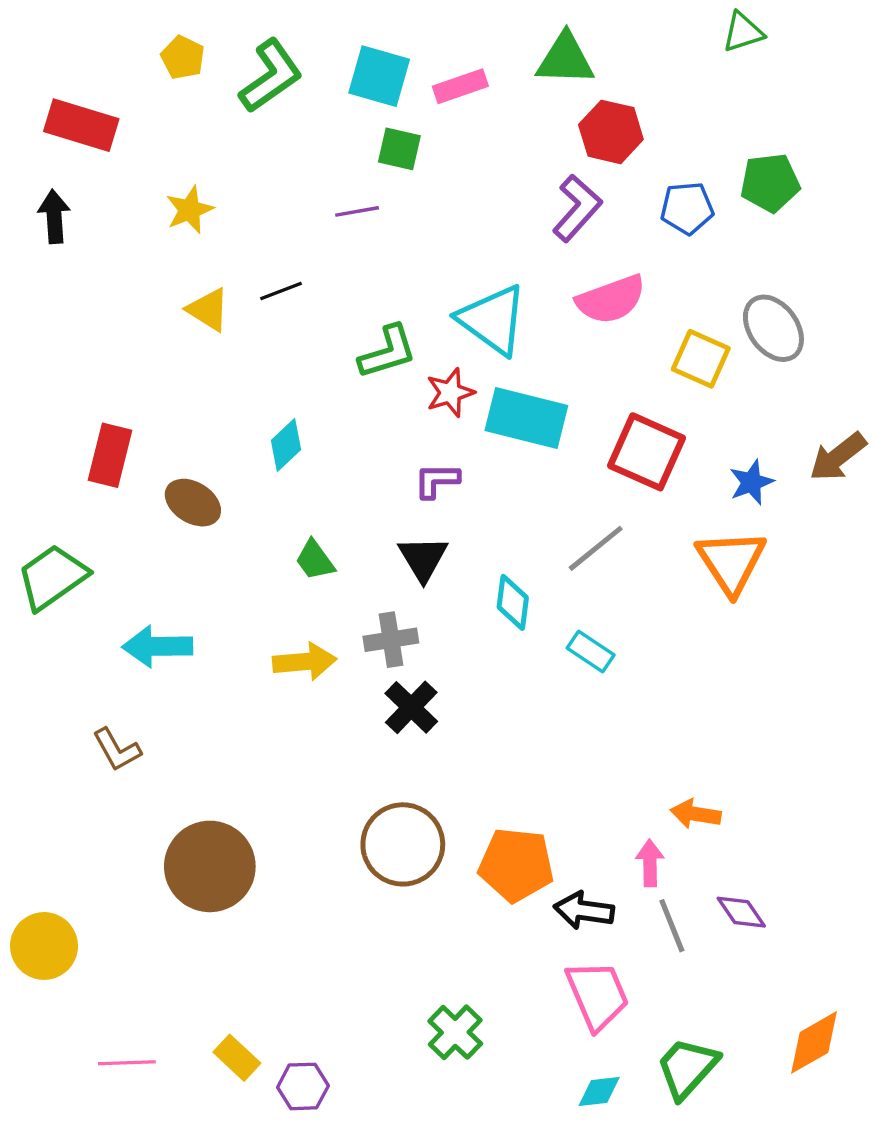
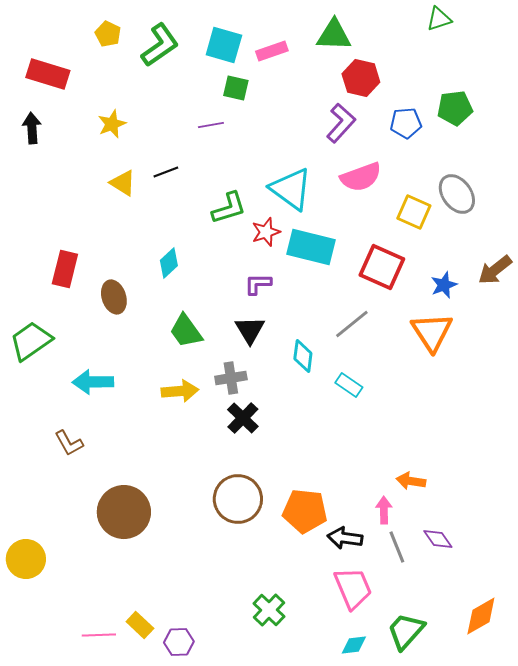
brown ellipse: (193, 503) -> (114, 297), turned 40
green trapezoid: (315, 560) -> (186, 331), size x1.4
pink line: (127, 1063) -> (99, 635), moved

